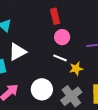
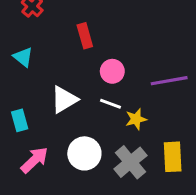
red rectangle: (55, 16) -> (85, 36), moved
white triangle: (17, 52) -> (64, 100), moved

